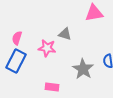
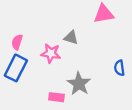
gray star: (83, 69) -> (79, 84), moved

